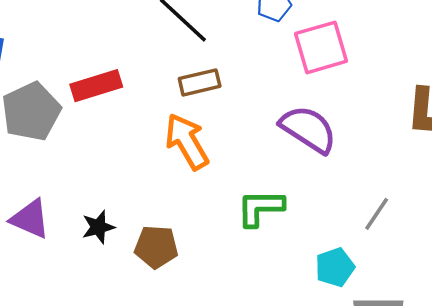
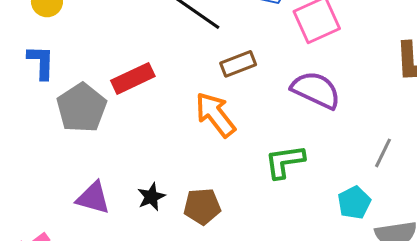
brown rectangle: (200, 82) -> (238, 64), moved

